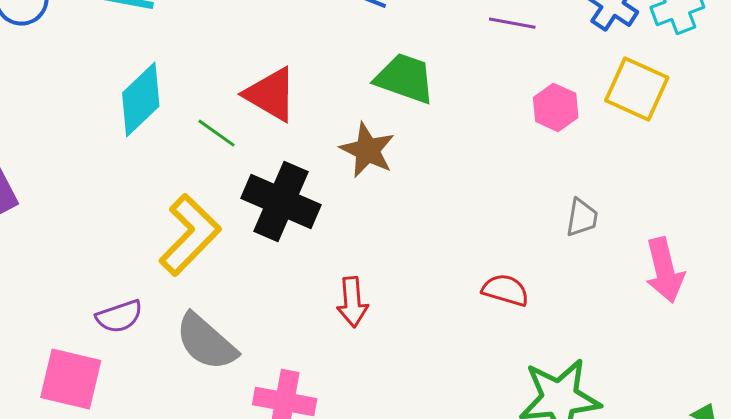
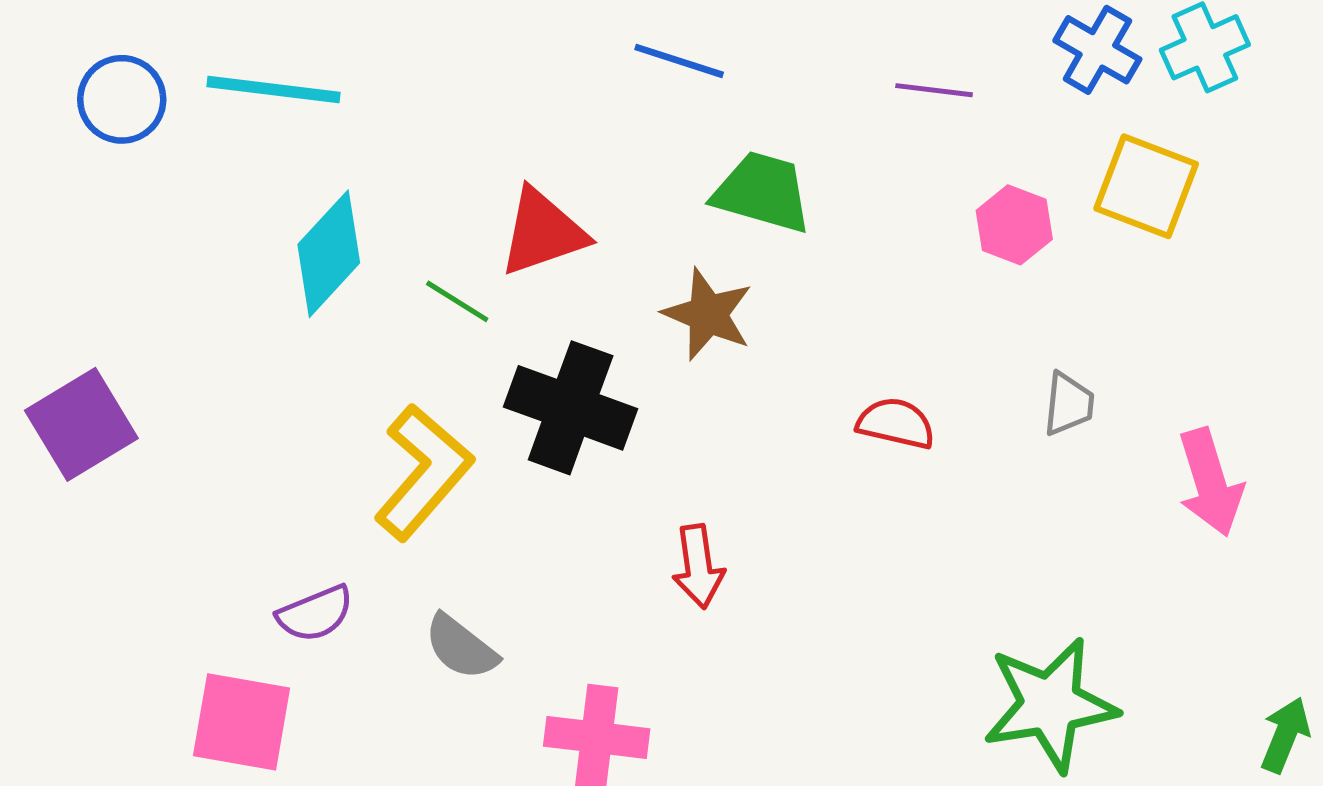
red triangle: (271, 94) -> (543, 232), turned -46
red semicircle: (505, 290) -> (896, 423), moved
gray semicircle: (206, 342) -> (461, 647), size x0.7

